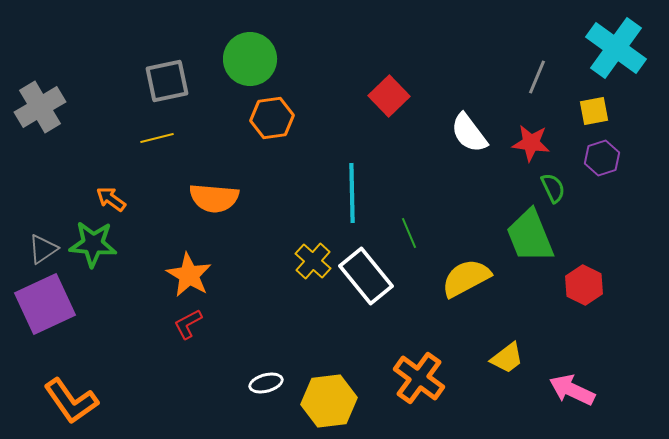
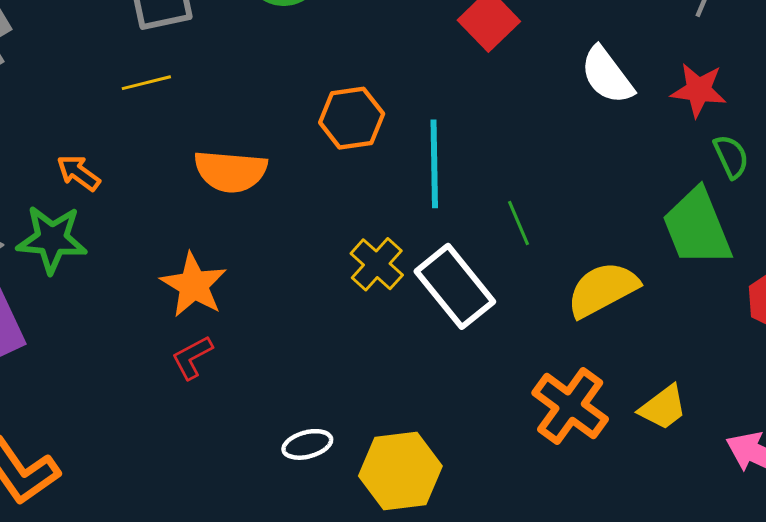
orange hexagon: (272, 118) -> (352, 118), moved
orange cross: (419, 378) -> (570, 406), moved

